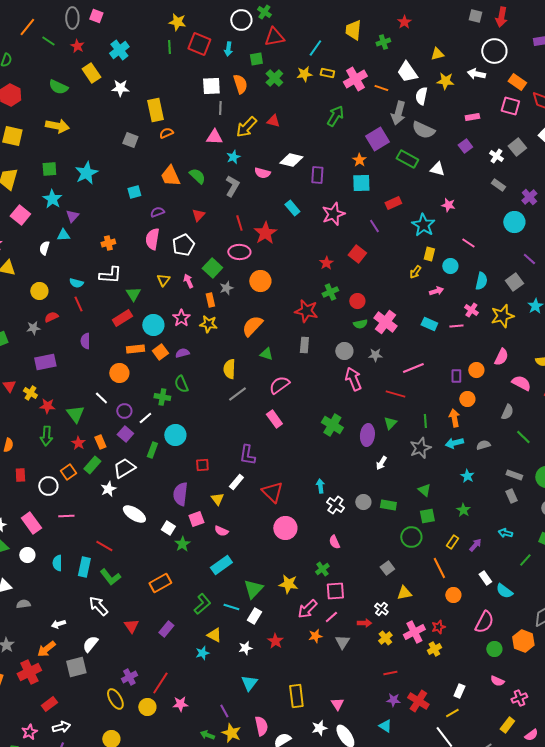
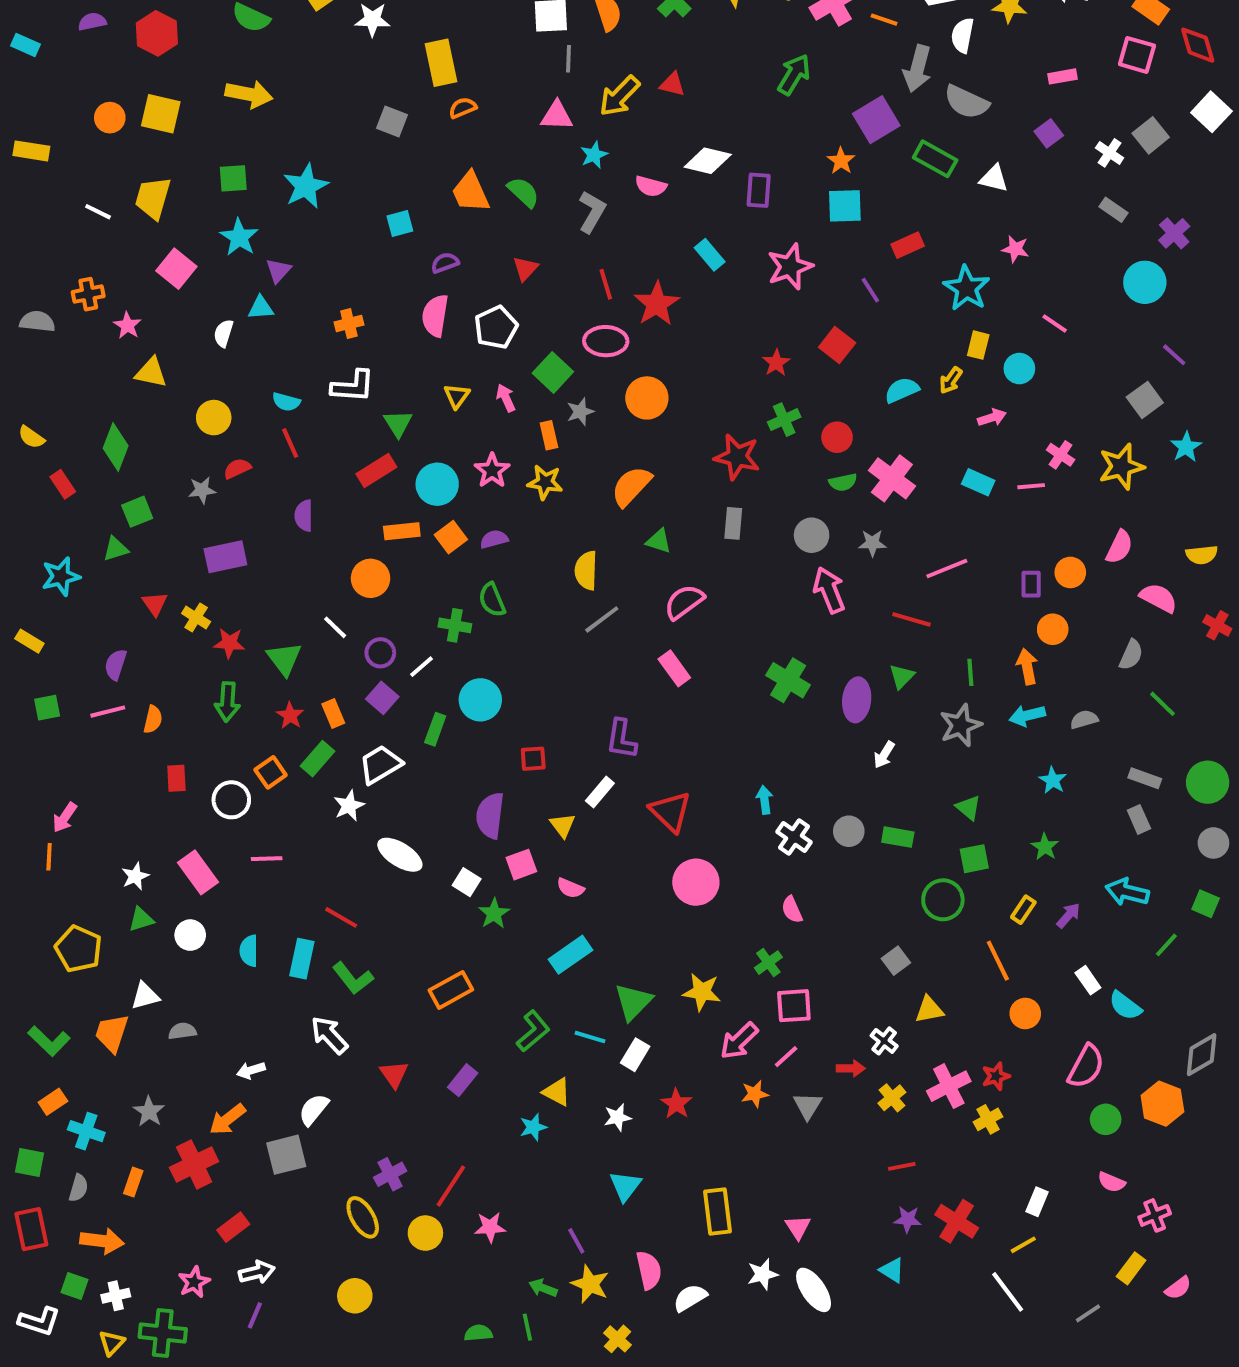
cyan semicircle: (481, 281) -> (902, 390), moved, turned -126
cyan arrow: (505, 533) -> (1127, 892), size x1.5

